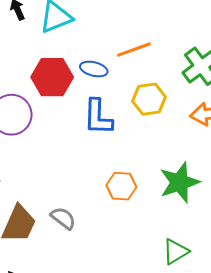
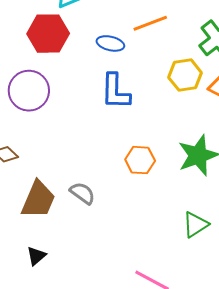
red hexagon: (52, 77) -> (48, 34), moved
yellow hexagon: (149, 99) -> (185, 75), moved

